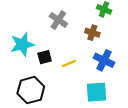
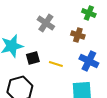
yellow line: (69, 63) -> (56, 64), turned 40

